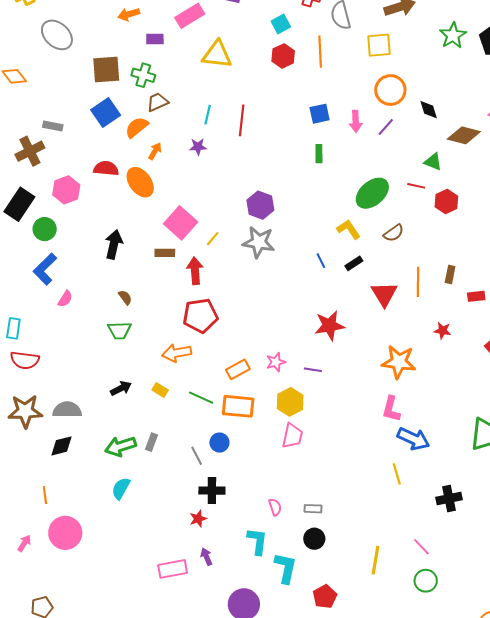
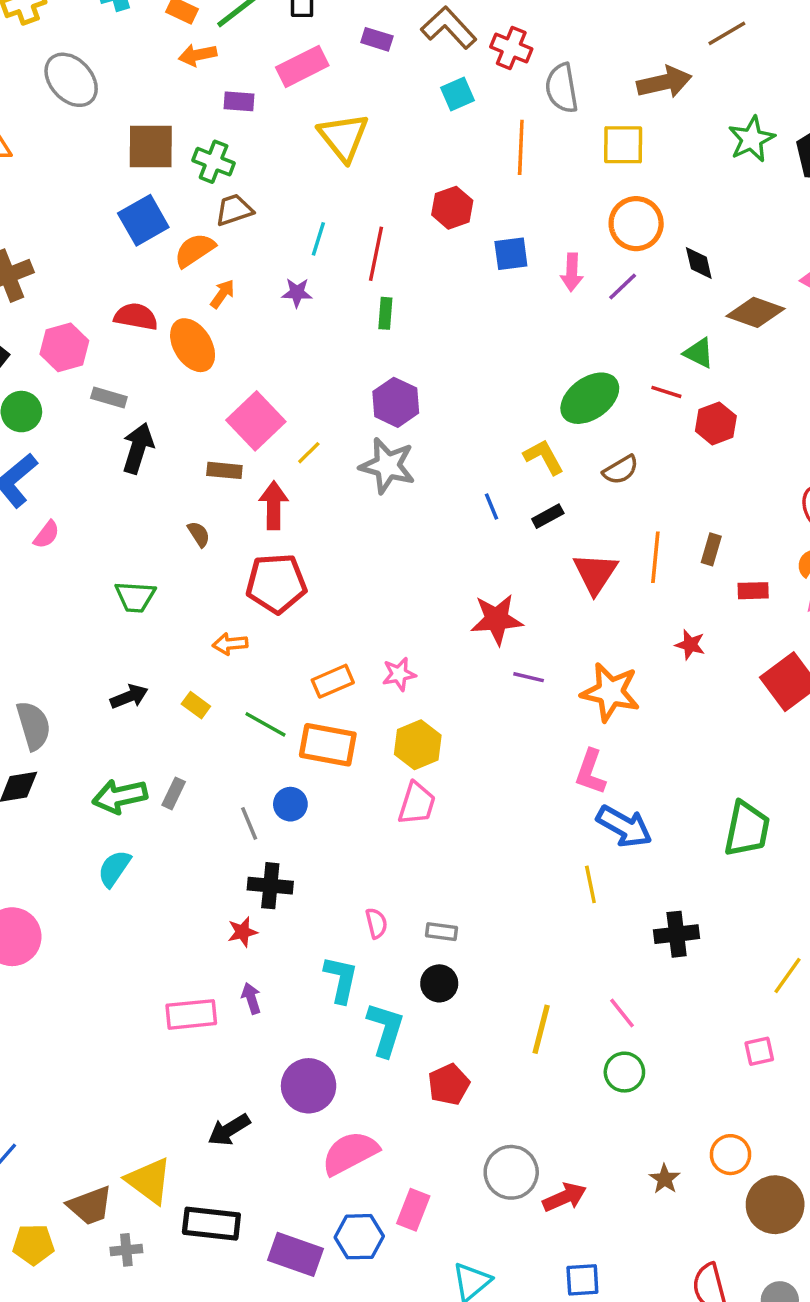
yellow triangle: (217, 55) -> (343, 137), turned 40
red hexagon: (283, 56) -> (452, 208), moved
gray rectangle: (53, 126) -> (109, 398), moved
green rectangle: (319, 154) -> (385, 313), moved
brown semicircle: (125, 297) -> (199, 534), moved
orange arrow: (177, 353) -> (230, 644), size x0.7
purple line: (313, 370) -> (529, 677), moved
gray semicircle: (67, 410) -> (34, 726), turned 68

